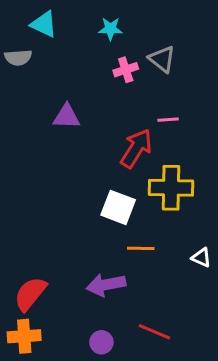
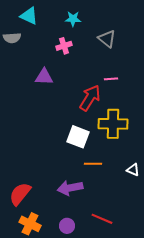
pink cross: (126, 70) -> (64, 46), moved
orange cross: (24, 336) -> (30, 224), moved, turned 30

